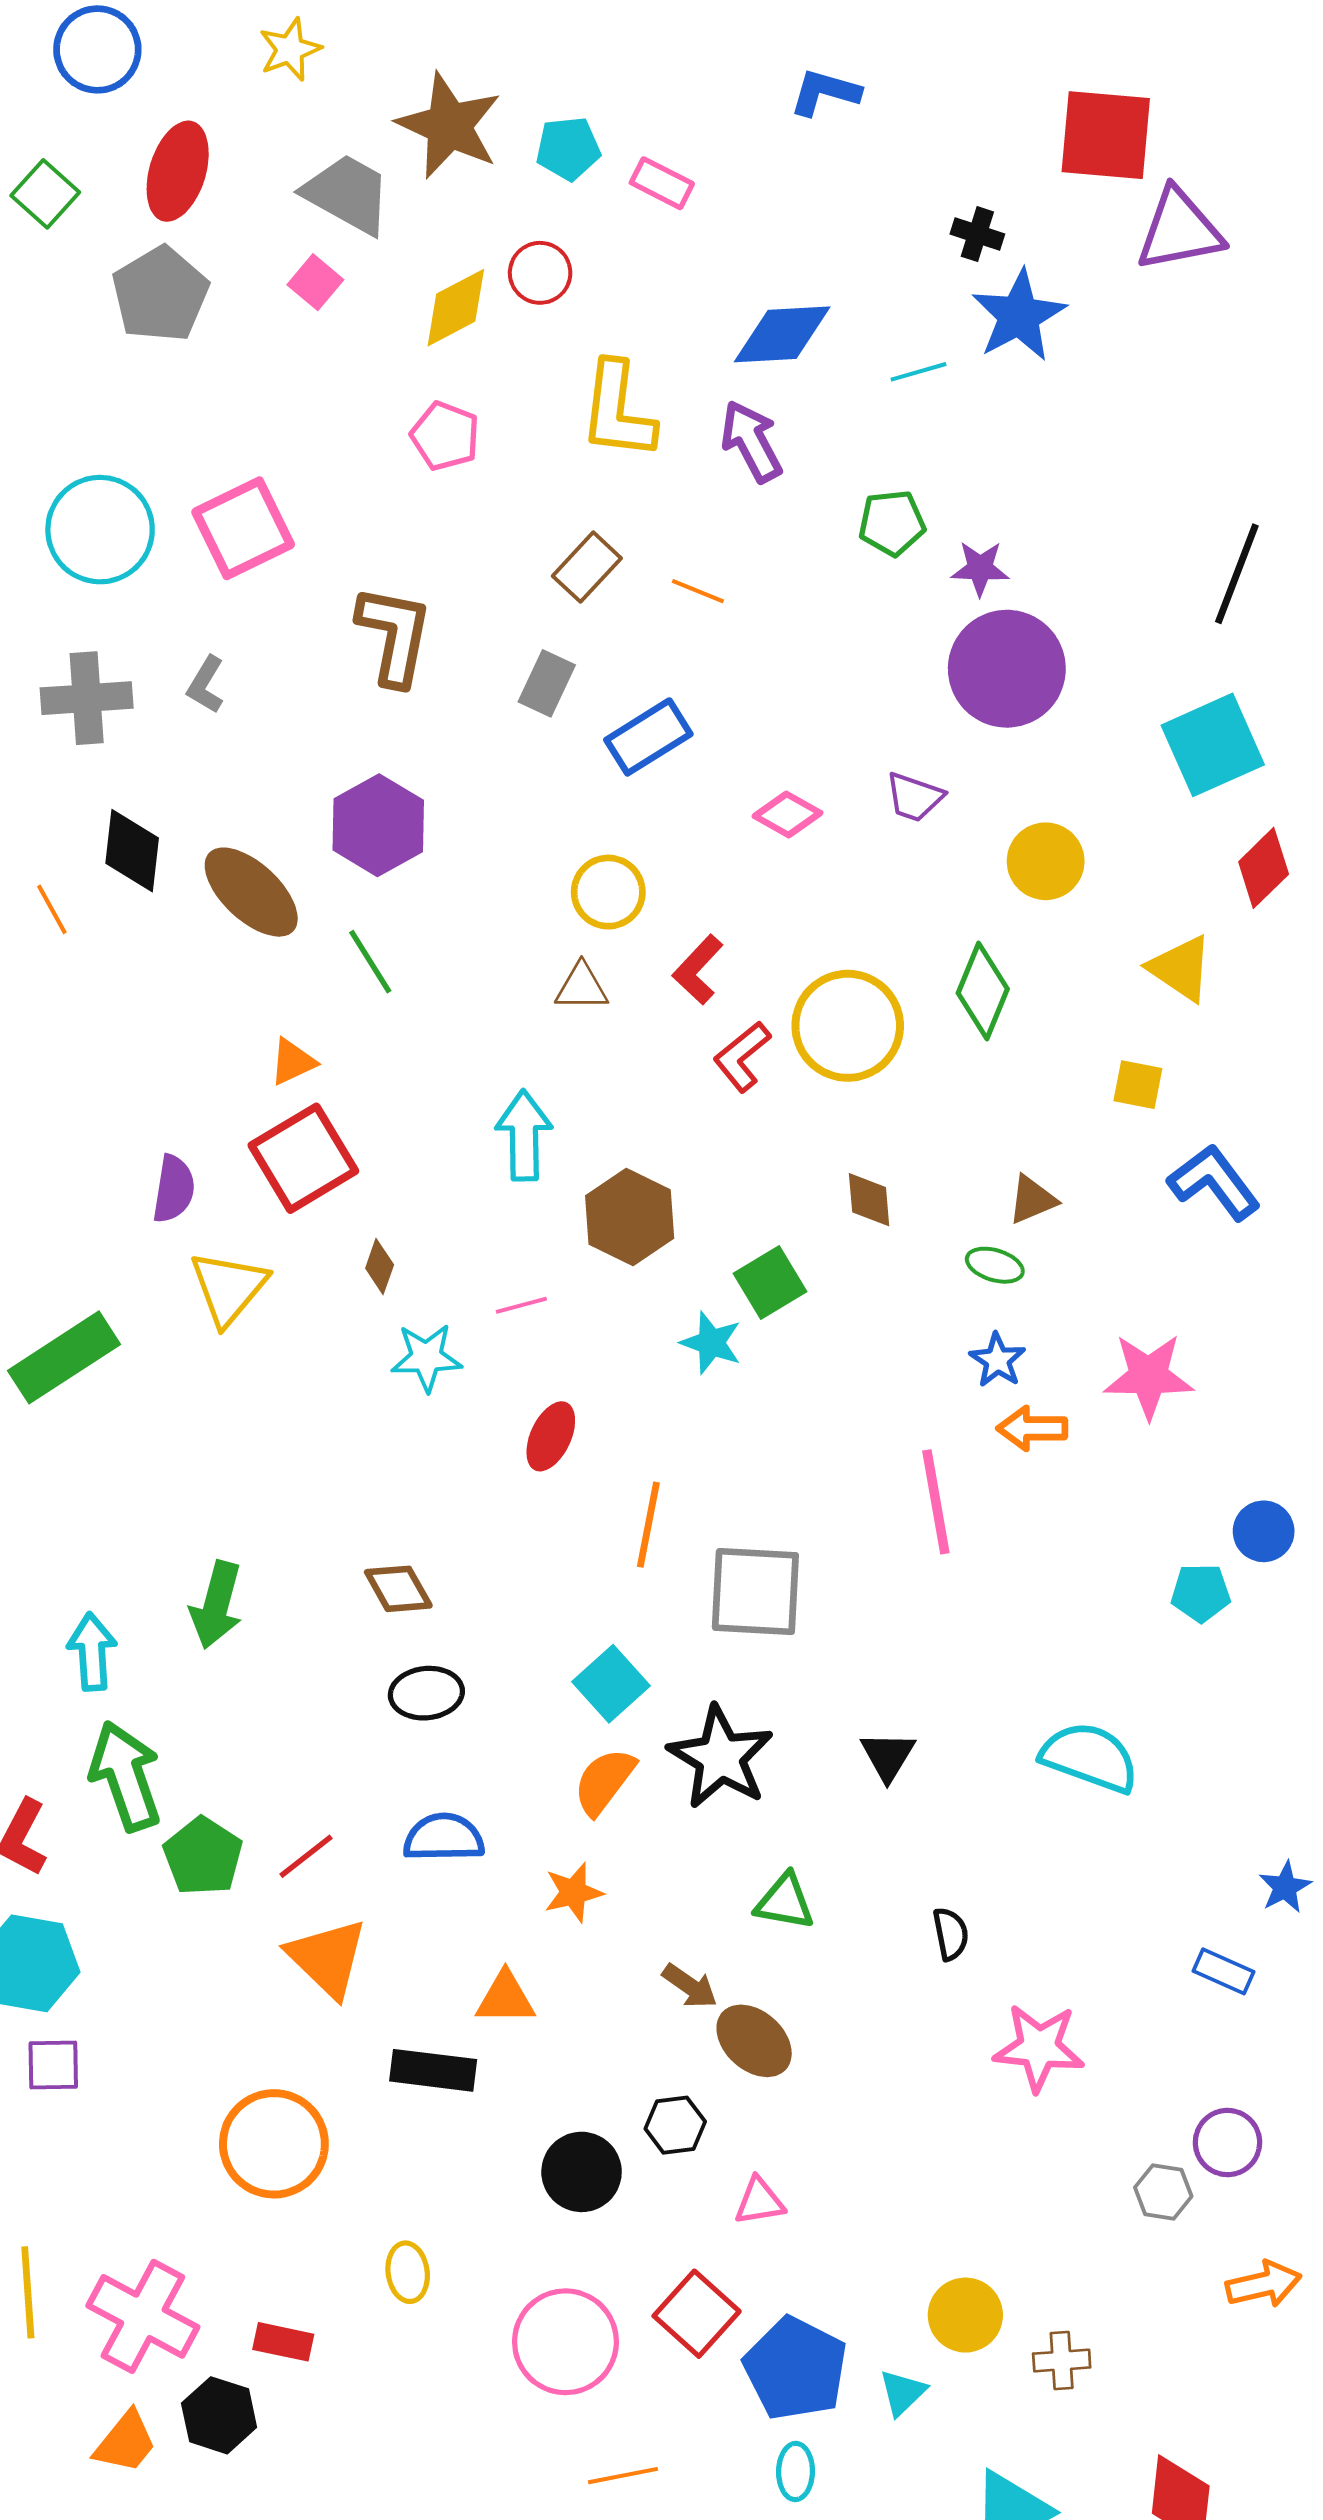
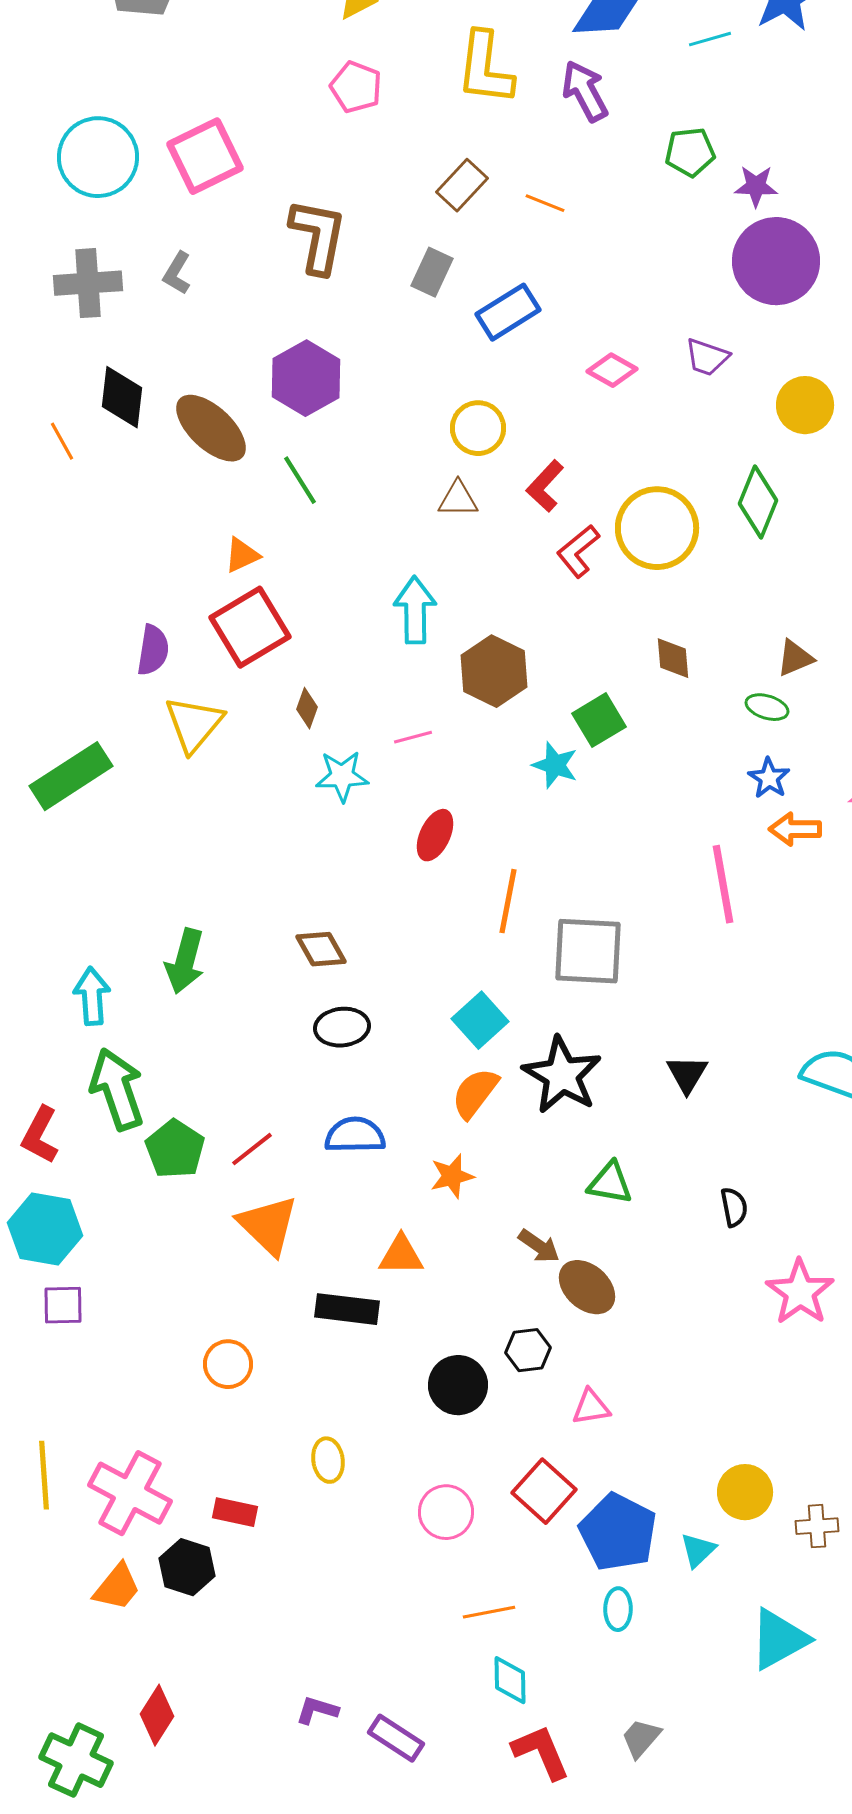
pink star: (1039, 2048) -> (800, 1292), turned 30
orange circle: (274, 2144) -> (228, 1364), size x0.6
pink circle: (565, 2342) -> (446, 1512), size x0.7

